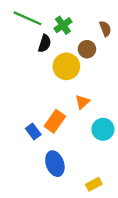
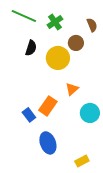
black semicircle: (45, 43) -> (31, 48), moved

